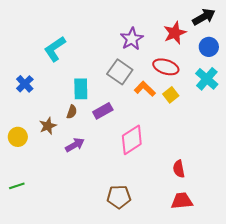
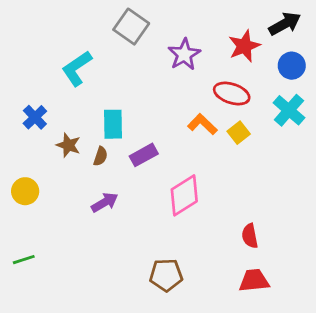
gray square: (120, 72) -> (131, 27), moved
brown star: (48, 126) -> (68, 145), moved, turned -30

